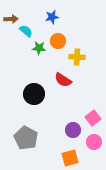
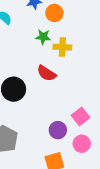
orange circle: (58, 41) -> (54, 13), moved
green star: (39, 48) -> (43, 37), moved

